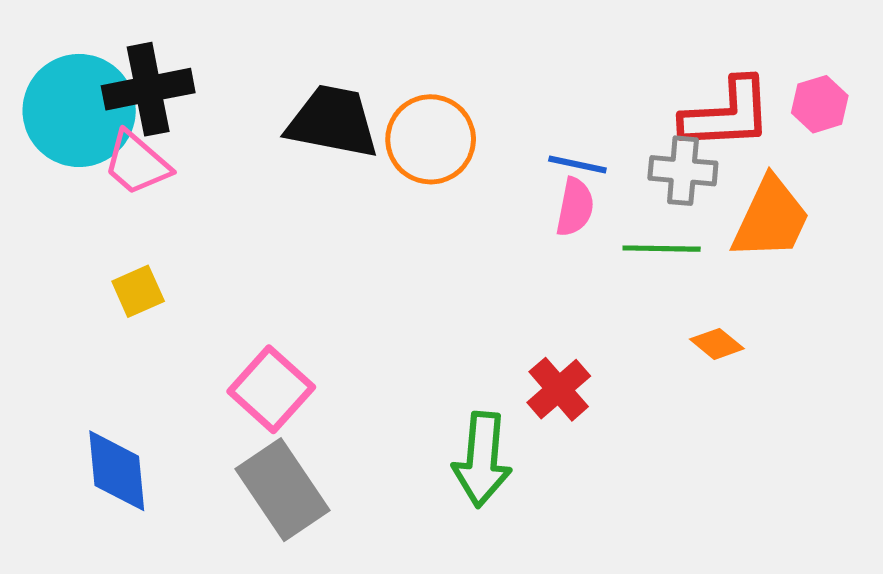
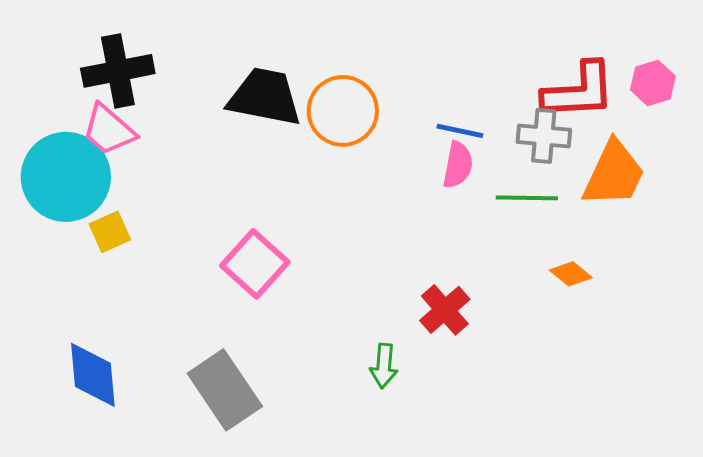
cyan circle: (79, 110) -> (66, 177), moved
pink square: (271, 389) -> (255, 264), moved
green arrow: (482, 459) -> (384, 366), size x0.6

